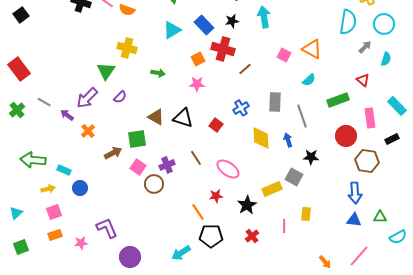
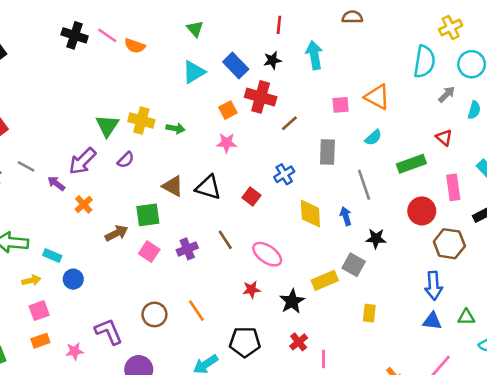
yellow cross: (127, 48) -> (141, 121), moved
pink square: (284, 55) -> (341, 105), turned -32
gray rectangle: (275, 102) -> (327, 152), moved
brown circle: (154, 184) -> (154, 314), moved
orange line: (198, 212) -> (196, 311), moved
pink line: (284, 226) -> (323, 359), moved

